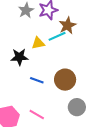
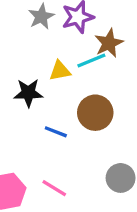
brown circle: (65, 80) -> (95, 113), moved

